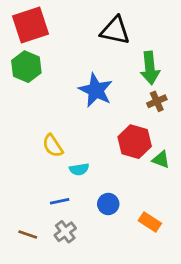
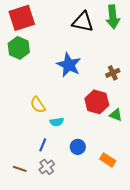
green arrow: (150, 68) -> (113, 17), moved
blue line: (60, 201) -> (43, 145), turned -56

